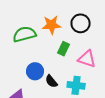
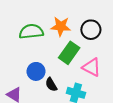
green rectangle: (63, 49) -> (69, 53), size x1.5

